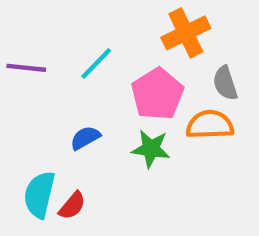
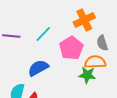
blue semicircle: (85, 138) -> (38, 68), size x1.5
green star: (151, 149) -> (87, 75), moved

